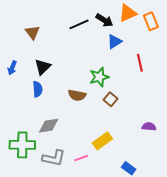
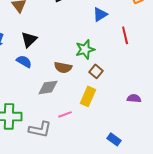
blue semicircle: (37, 89) -> (24, 61), turned -56
gray diamond: (49, 126) -> (48, 87), moved
yellow rectangle: (102, 141) -> (88, 96), moved, turned -30
pink line: (81, 158) -> (65, 114), moved

